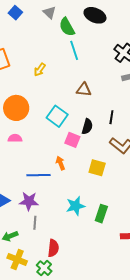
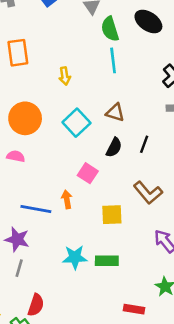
yellow arrow: (40, 70) -> (65, 76), turned -56
cyan square: (57, 116) -> (76, 123), moved
black line: (111, 117) -> (144, 144), moved
black semicircle: (87, 126) -> (114, 147), moved
yellow square: (97, 168) -> (112, 215), turned -30
green rectangle: (101, 214) -> (107, 261), moved, turned 60

